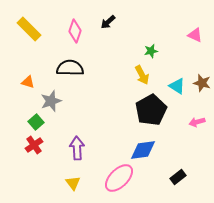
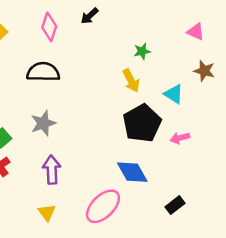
brown star: (202, 83) -> (204, 71), moved
gray star: (51, 101) -> (43, 123), moved
pink arrow: (197, 122) -> (180, 138), moved
blue diamond: (143, 150) -> (132, 172), turned 68

